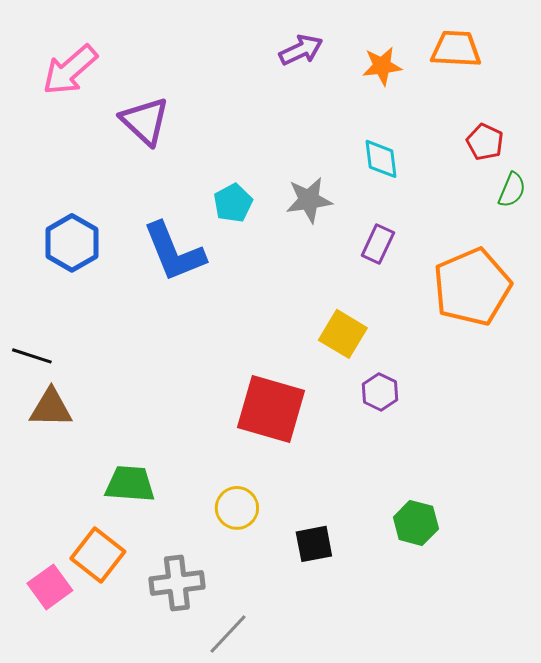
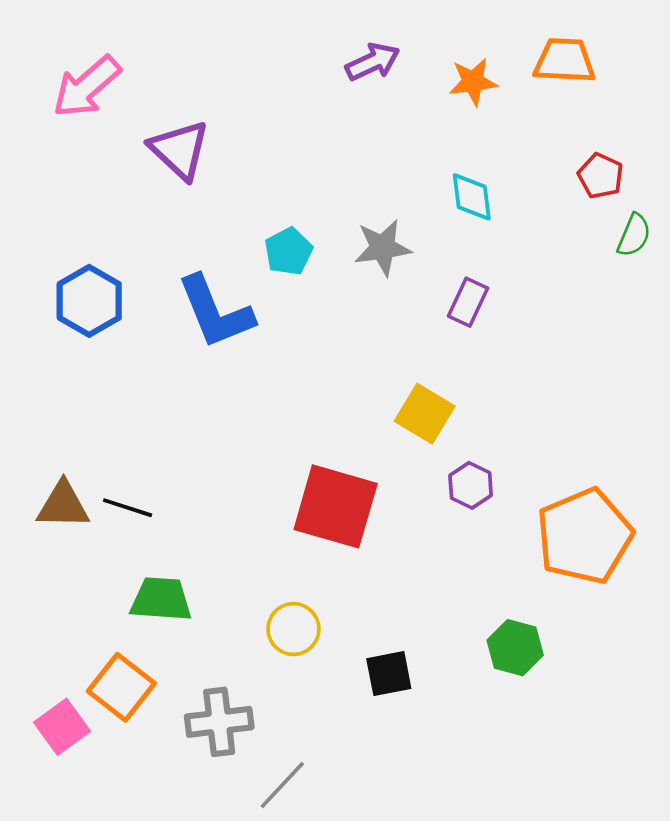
orange pentagon: (472, 287) -> (584, 536), moved
black line: (32, 356) -> (128, 508), moved

